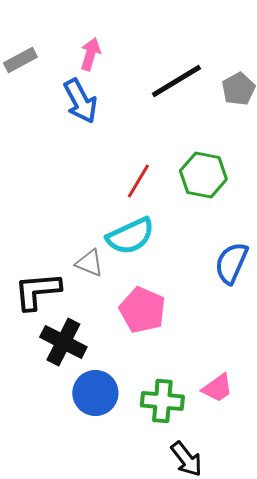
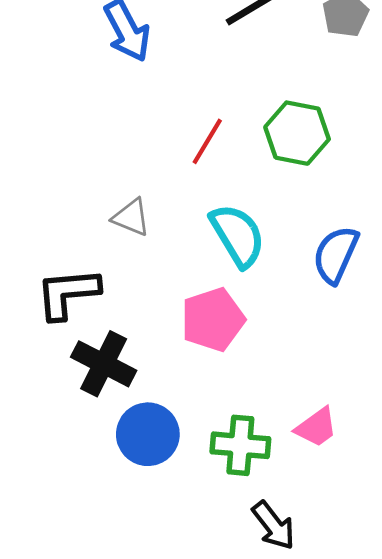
cyan semicircle: (130, 236) -> (238, 235), moved, turned -96
gray triangle: (89, 263) -> (131, 217), moved
pink pentagon: (142, 310) -> (213, 320), turned 30

